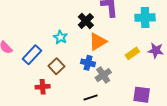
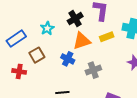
yellow rectangle: (132, 53) -> (107, 37), moved
gray cross: (103, 75) -> (93, 70), moved

